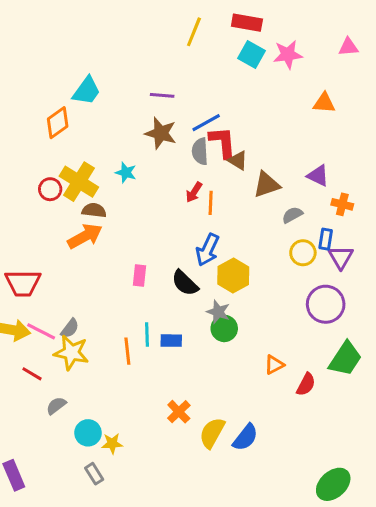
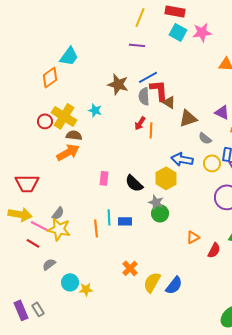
purple line: (162, 95) -> (137, 45), moved
gray semicircle: (292, 215) -> (205, 138), turned -112
blue arrow: (208, 250) -> (182, 159), moved, turned 75
pink line: (41, 331) -> (40, 226), moved
gray rectangle: (94, 474) -> (38, 309), moved

